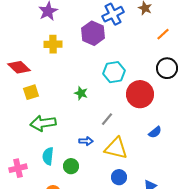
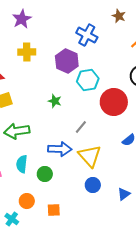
blue cross: (113, 14) -> (87, 35), moved, turned -35
purple hexagon: (93, 33) -> (67, 61), moved
blue arrow: (86, 141) -> (60, 149), size x1.6
yellow triangle: (116, 148) -> (90, 156), turned 35

